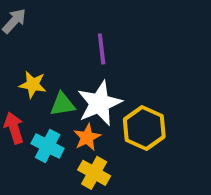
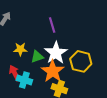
orange star: (87, 137) -> (53, 71), size x1.6
cyan cross: (48, 146) -> (24, 80), moved

